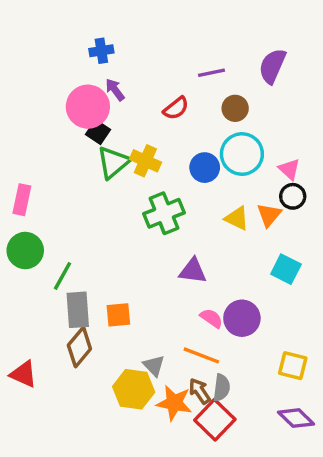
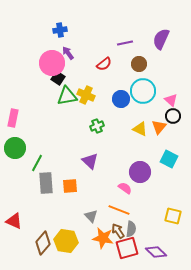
green triangle: (113, 162) -> (67, 96), turned 30
green cross: (164, 213) -> (97, 126), size x0.6
purple triangle: (193, 271) -> (90, 161), moved, turned 36
purple circle: (242, 318) -> (140, 172), moved
brown diamond: (79, 347) -> (43, 243), moved
yellow hexagon: (134, 389) -> (66, 241), moved
purple diamond: (296, 418) -> (156, 252), moved
red square: (215, 420) -> (127, 248), turned 30

